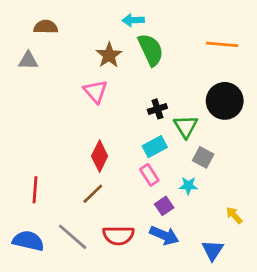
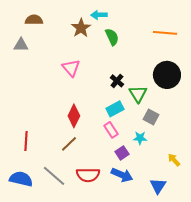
green semicircle: (151, 50) -> (112, 37), size x0.7
brown star: (109, 55) -> (81, 28), moved
black cross: (157, 109) -> (117, 81), turned -32

